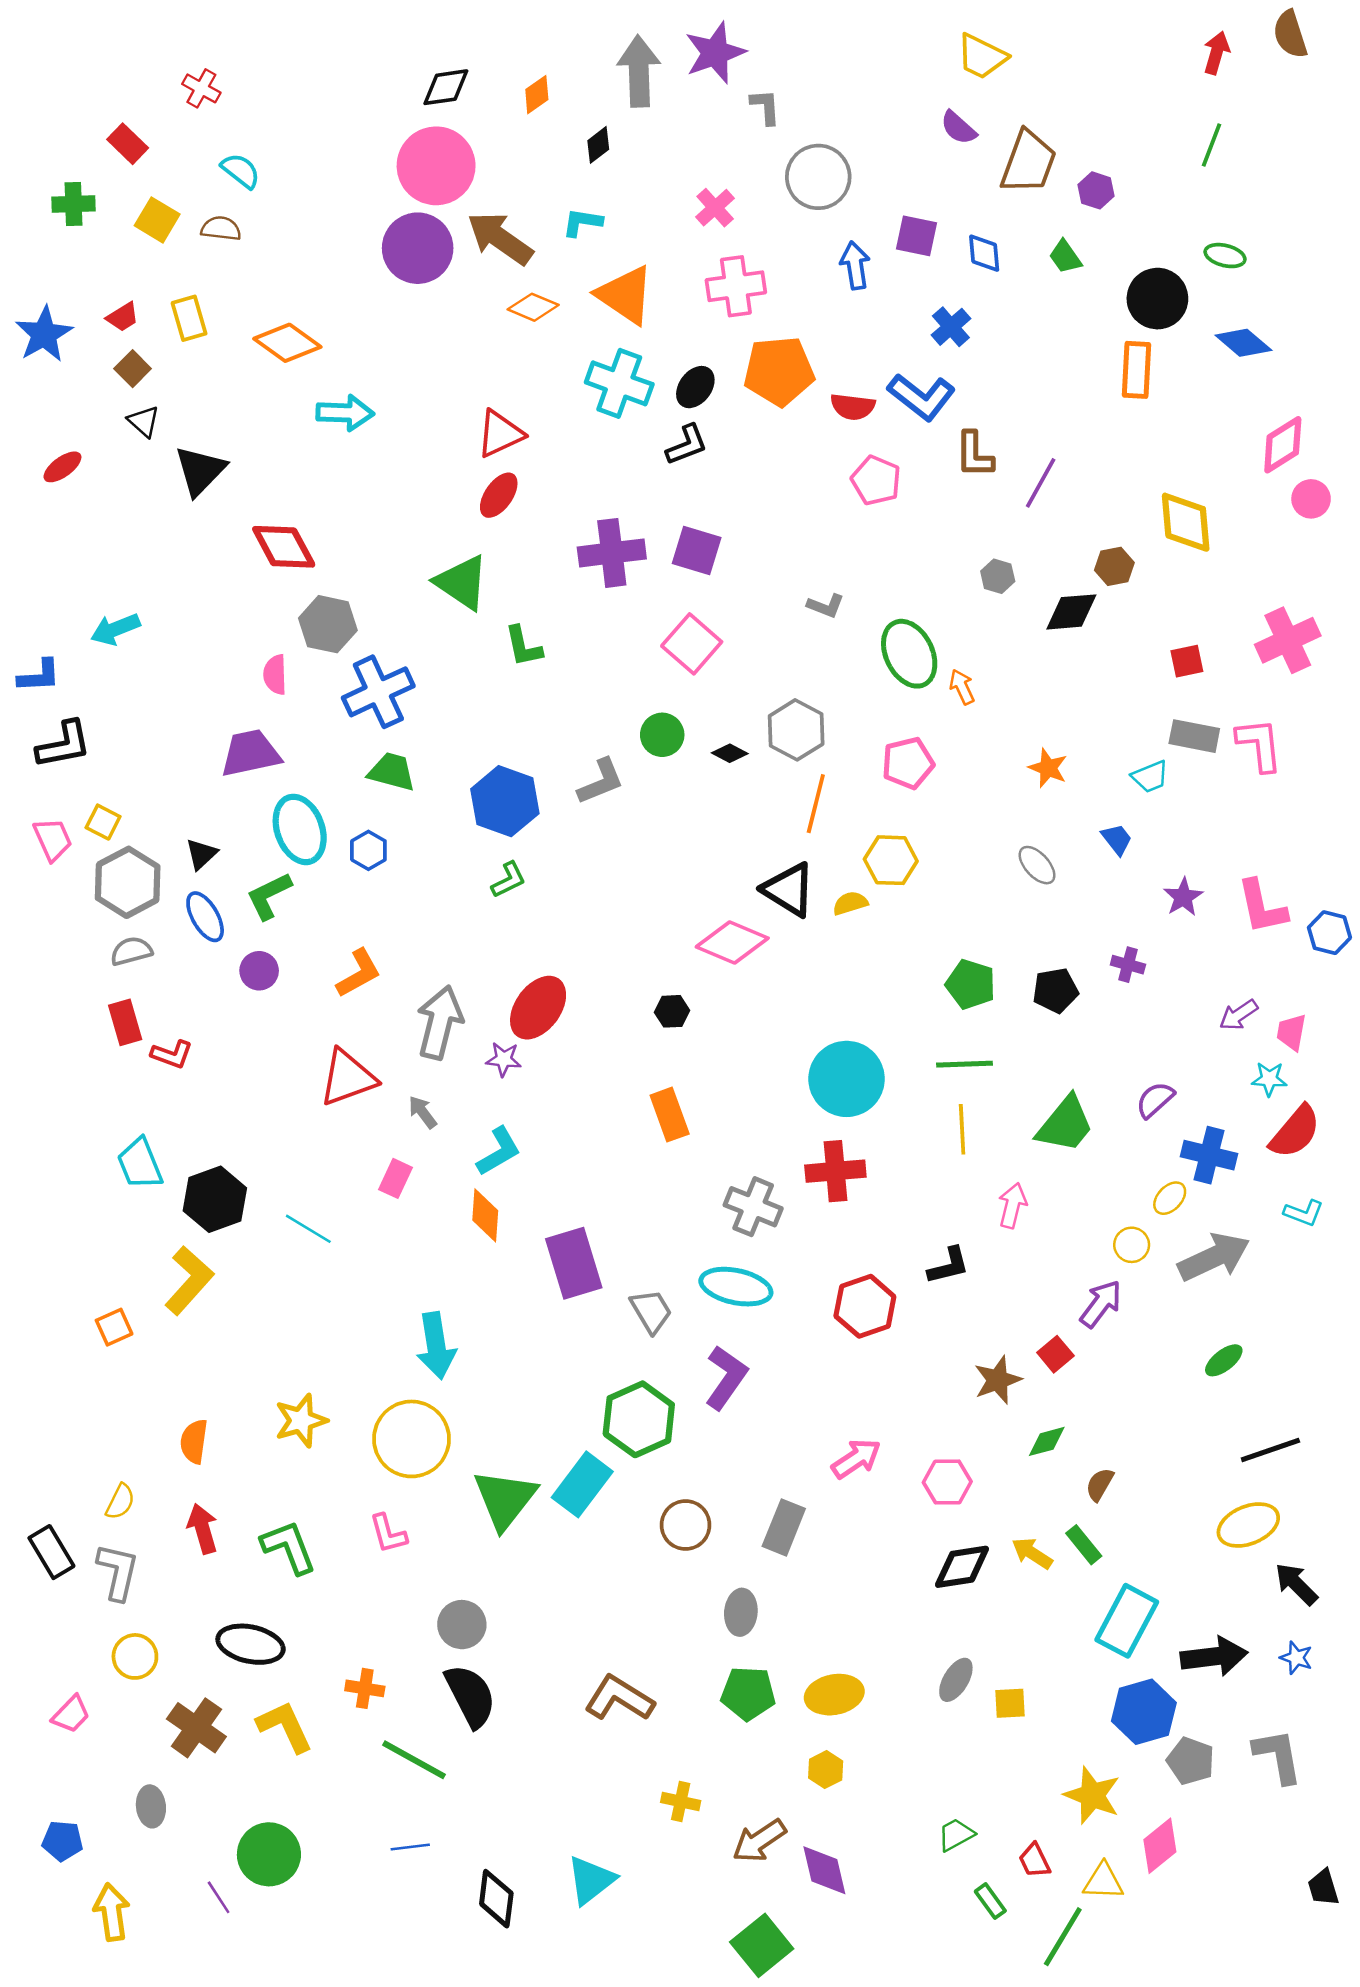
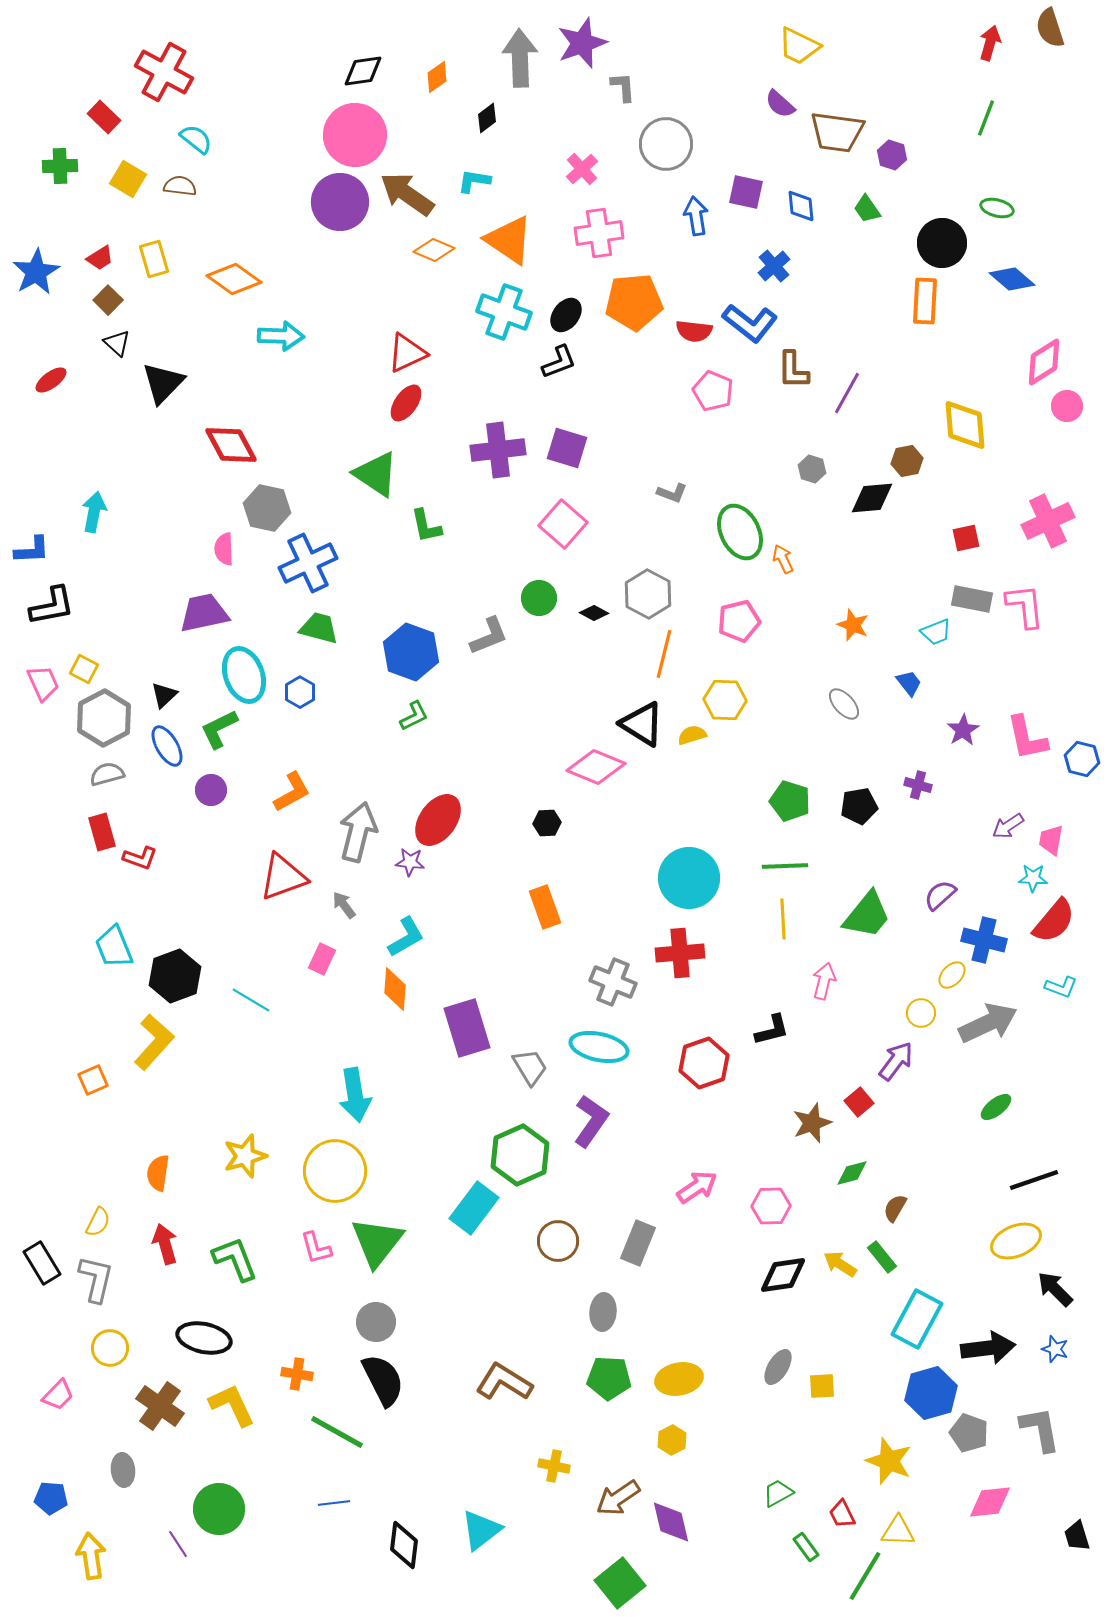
red cross: (201, 88) -> (164, 72), size x1.8
brown trapezoid: (1028, 162) -> (837, 132), turned 78
cyan arrow: (115, 629) -> (94, 512), turned 123
green triangle: (505, 1499) -> (377, 1242), moved
pink diamond: (1160, 1846) -> (990, 1502), moved, turned 33

